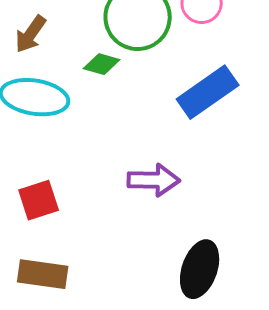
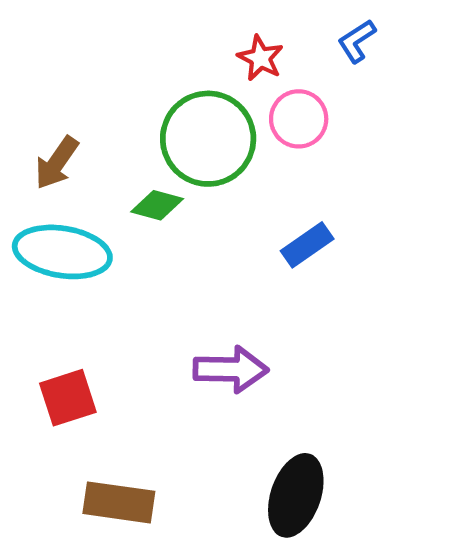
blue rectangle: (208, 92) -> (307, 245), size x0.6
brown rectangle: (43, 274) -> (119, 502), moved

